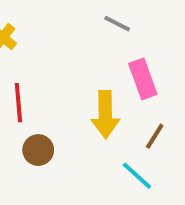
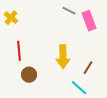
pink rectangle: (143, 79) -> (89, 21), moved

